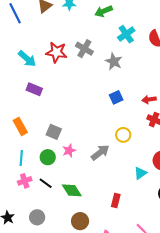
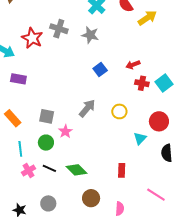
red star: (56, 52) -> (32, 38), turned 30
yellow circle: (123, 135) -> (119, 111), moved
gray arrow: (100, 152) -> (87, 108), moved

